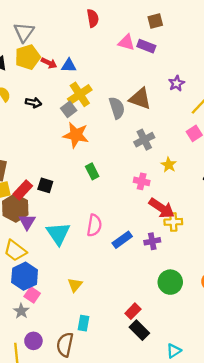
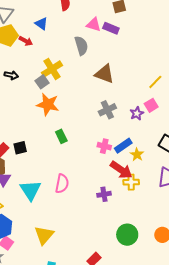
blue triangle: (69, 66) -> (41, 24), moved, turned 32
purple star: (177, 83) -> (137, 113), moved
gray semicircle: (117, 108) -> (81, 46), moved
yellow star: (169, 165) -> (137, 155), moved
black square: (45, 185) -> (20, 148), turned -32
blue rectangle: (122, 240) -> (123, 146), moved
purple cross: (152, 241) -> (104, 194), moved
yellow triangle: (75, 285) -> (44, 235), size x1.5

